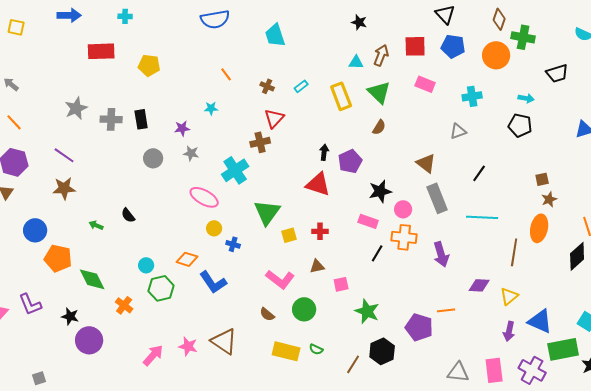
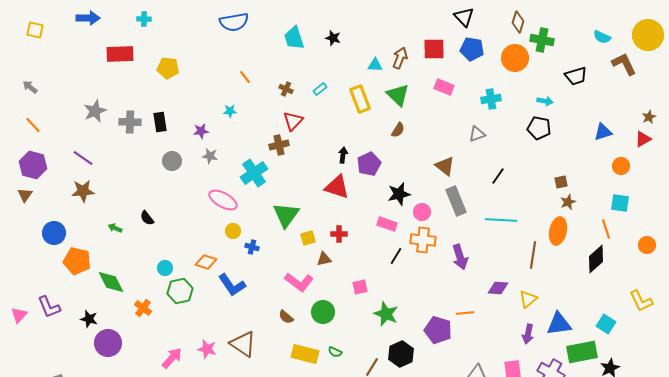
black star: (359, 22) -> (333, 38), moved
brown triangle: (317, 266) -> (324, 259), moved
blue triangle: (540, 321) -> (559, 324), turned -32

